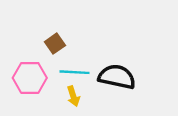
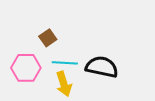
yellow arrow: (73, 96) -> (64, 84), size x1.4

